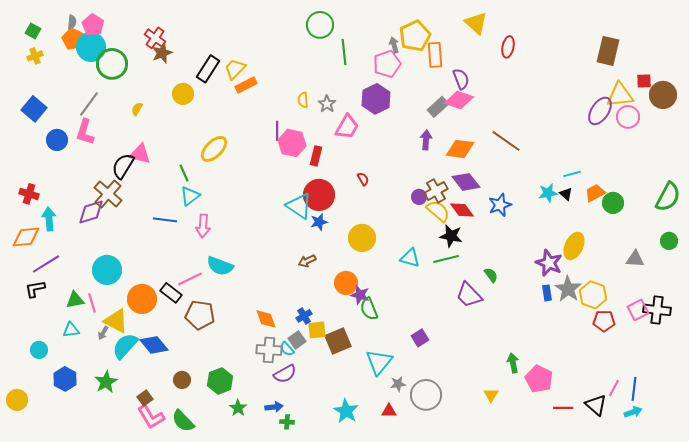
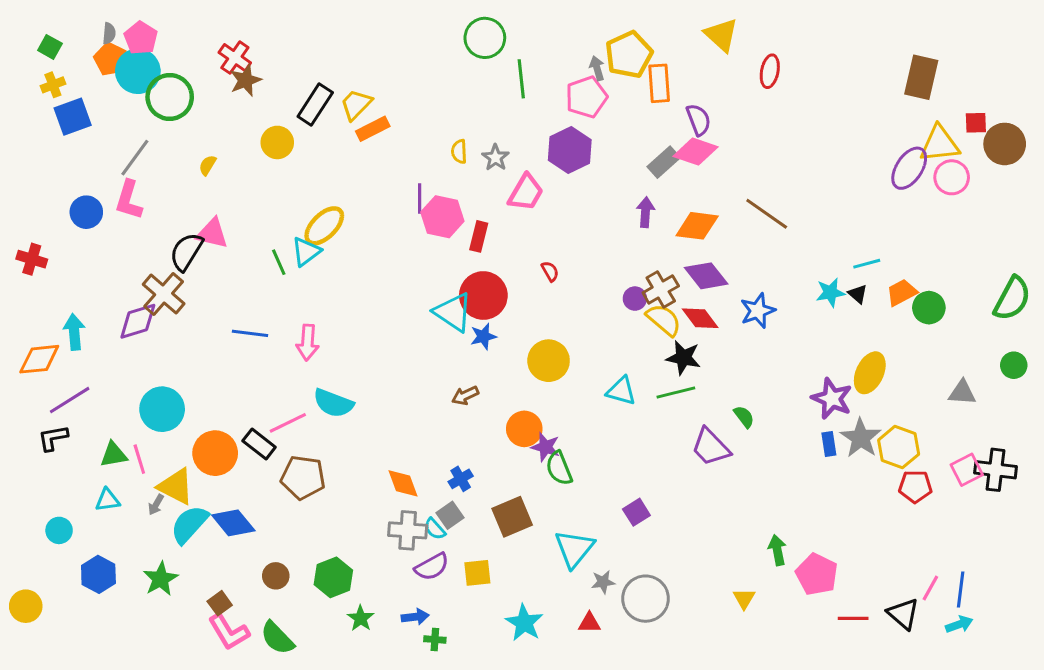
blue square: (34, 109) -> (73, 117), moved, turned 30
red cross: (29, 194) -> (32, 259), moved
cyan triangle: (190, 196) -> (306, 252), moved
yellow square: (317, 330) -> (477, 573), moved

